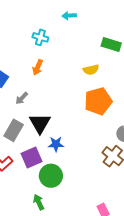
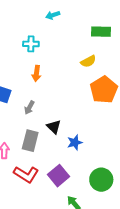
black triangle: (40, 123) -> (54, 127), size x0.7
purple square: (32, 157) -> (59, 176), moved
green circle: (51, 176) -> (101, 180), moved

